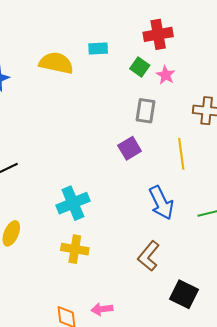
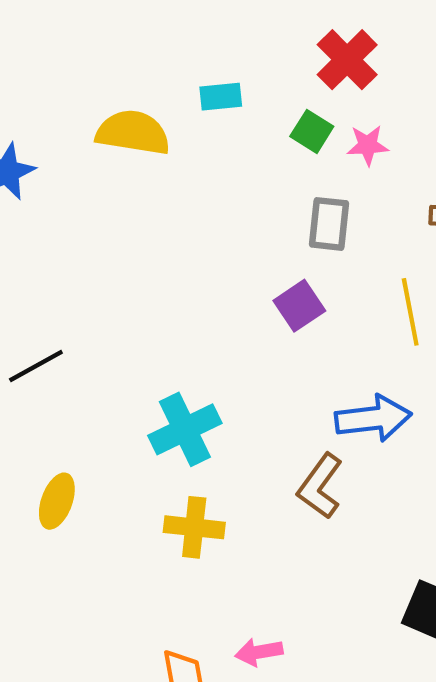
red cross: (158, 34) -> (347, 60), turned -32
pink star: (166, 75) -> (368, 145), turned -30
blue arrow: (161, 203) -> (373, 418), turned -68
brown L-shape: (149, 256) -> (320, 486), moved

